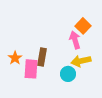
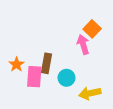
yellow arrow: (81, 61) -> (90, 93), moved
cyan circle: (68, 74) -> (66, 78), moved

